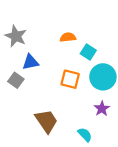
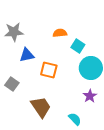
gray star: (16, 36) -> (14, 32), turned -30
orange square: (70, 79) -> (49, 70), moved
gray square: (16, 80) -> (12, 84), moved

